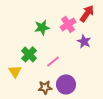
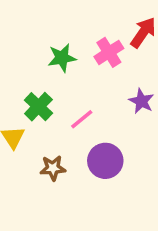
purple star: (84, 41) -> (141, 101), moved
brown star: (45, 87) -> (53, 168), moved

